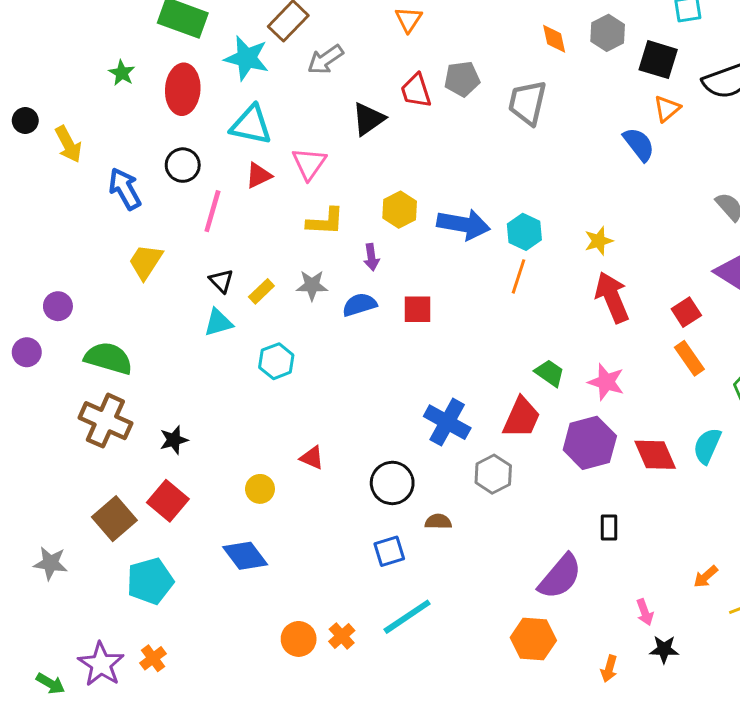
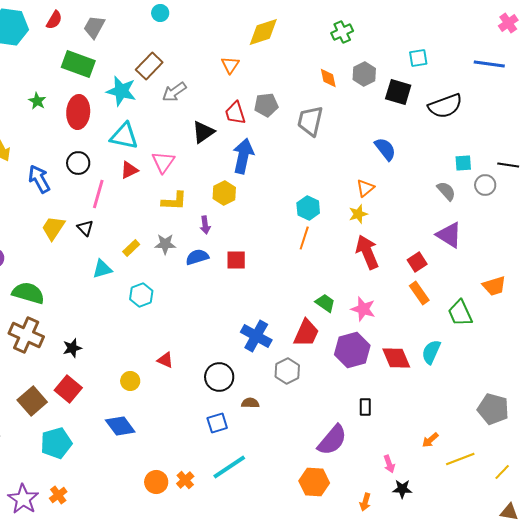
orange triangle: (667, 109) -> (365, 188), moved
blue arrow: (464, 224) -> (243, 156), moved, turned -88
black triangle: (221, 281) -> (85, 228), moved

